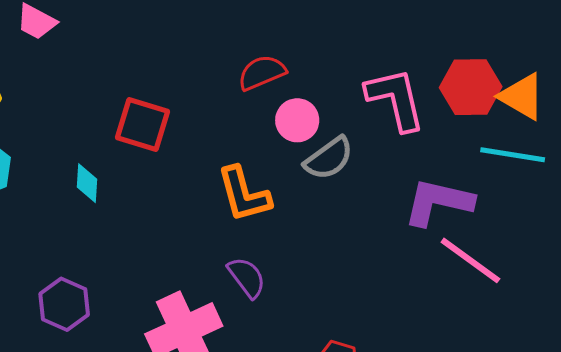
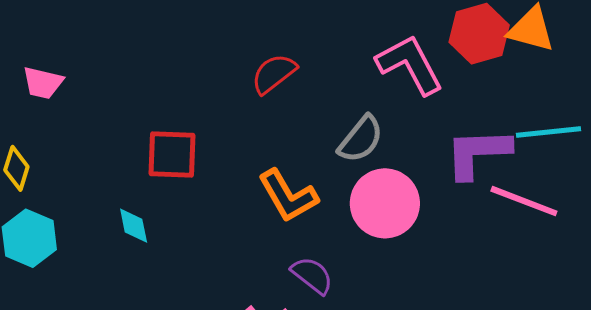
pink circle: (297, 120) -> (385, 203), moved, size x1.6
cyan line: (513, 155) -> (549, 132), moved

